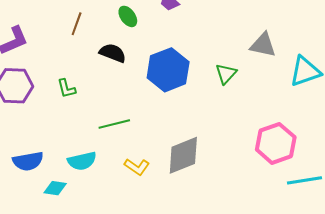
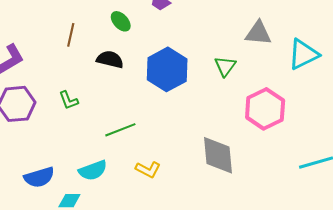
pink hexagon: (276, 143) -> (265, 109), moved
gray diamond: (183, 155) -> (218, 155), moved, turned -66

